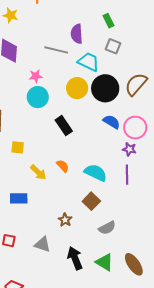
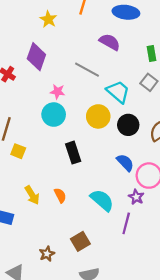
purple semicircle: (77, 34) -> (110, 42), moved, turned 108
black circle: (105, 88) -> (128, 125), size x0.7
yellow square: (18, 147) -> (18, 151), moved
cyan semicircle: (96, 173) -> (102, 200), moved

